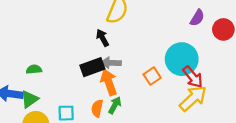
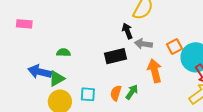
gray arrow: (111, 63) -> (143, 44), moved
orange square: (152, 76) -> (174, 47), moved
orange arrow: (109, 82) -> (155, 71), moved

